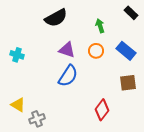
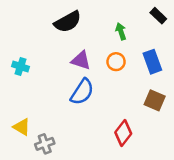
blue rectangle: (126, 51) -> (152, 62), turned 30
brown square: (128, 83) -> (155, 100), turned 30

